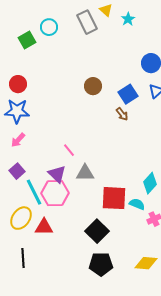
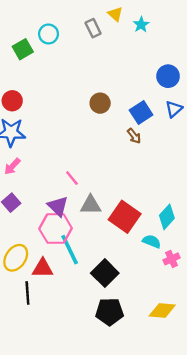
gray rectangle: (87, 22) -> (93, 28), size x0.7
cyan line: (34, 192) -> (70, 250), moved
red square: (114, 198) -> (125, 217), moved, turned 32
black line: (23, 258) -> (27, 293), moved

